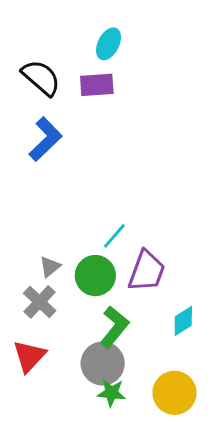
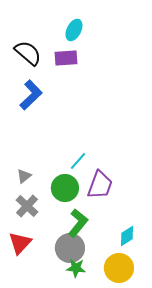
gray triangle: (50, 267) -> (24, 176), moved
cyan diamond: (183, 321) -> (127, 236), moved

